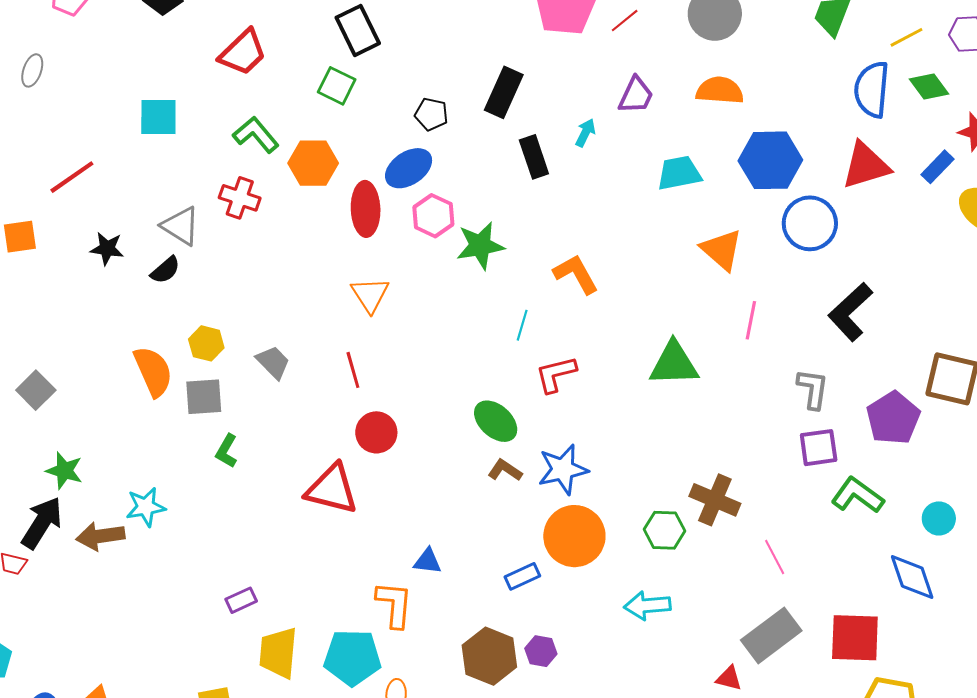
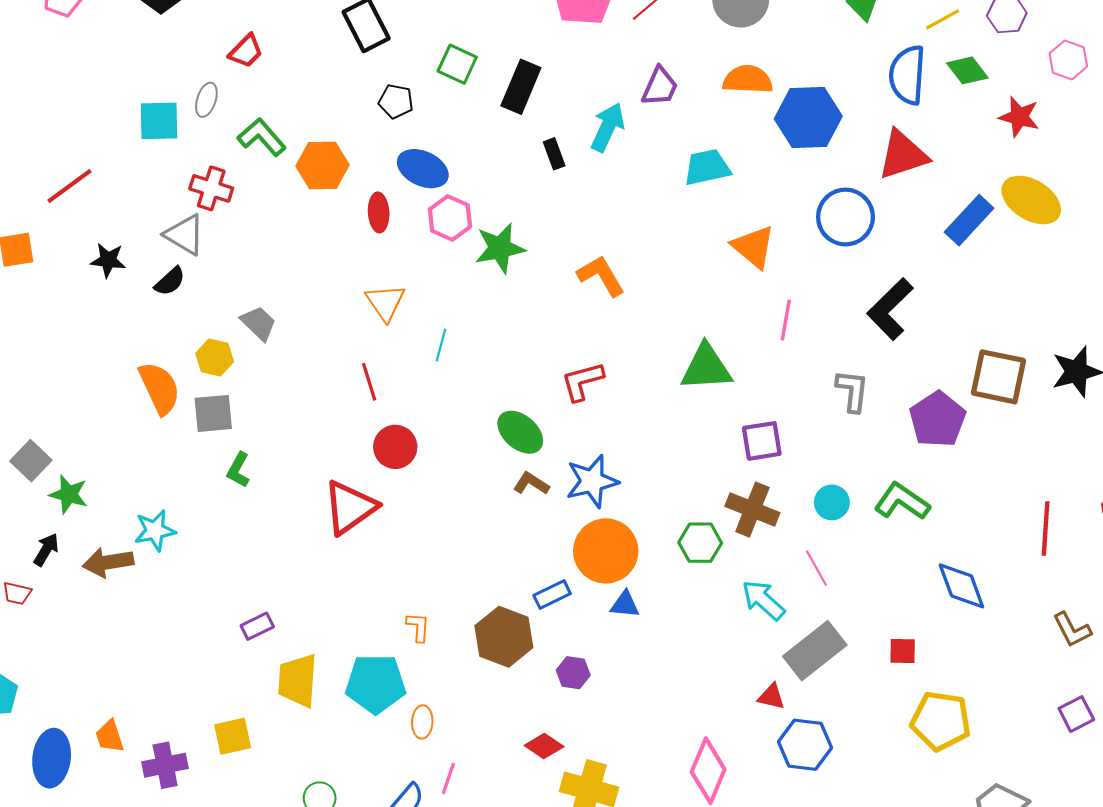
red trapezoid: (243, 53) -> (246, 51), size x0.7
gray ellipse: (32, 70) -> (206, 100), moved
green square: (337, 86) -> (457, 64), moved
black pentagon: (431, 114) -> (396, 101), moved
cyan arrow: (585, 133) -> (608, 127), size x1.6
black rectangle: (534, 157) -> (554, 154), size x0.7
blue hexagon: (770, 160) -> (808, 118), moved
blue rectangle: (937, 167) -> (969, 220), moved, size x1.4
blue ellipse: (409, 168) -> (423, 169), turned 60
red cross: (240, 198) -> (211, 188), moved
red ellipse: (366, 209) -> (379, 212), size x0.7
cyan line: (522, 325) -> (441, 345), moved
gray trapezoid: (273, 362) -> (258, 323), moved
gray square: (36, 390) -> (31, 461), moved
purple square: (819, 448) -> (762, 441), moved
red triangle: (332, 489) -> (350, 507), turned -48
cyan circle: (939, 518) -> (832, 502), moved
black arrow: (42, 523) -> (46, 550), size x0.6
blue triangle: (428, 561) -> (625, 604), moved
orange L-shape: (394, 604) -> (418, 627), size x0.6
cyan arrow: (647, 605) -> (763, 600), moved, turned 48
red square: (855, 638) -> (903, 651), size x0.5
brown hexagon: (489, 656) -> (504, 637), moved

